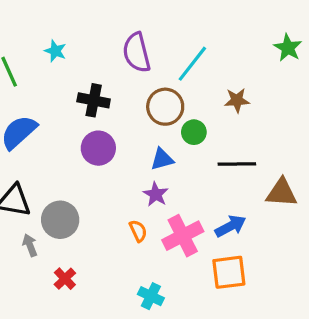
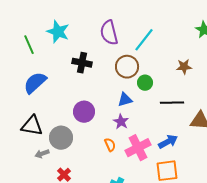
cyan star: (55, 51) -> (58, 32), size x1.6
brown star: (237, 100) -> (184, 67), moved
purple circle: (98, 148) -> (84, 112), moved
gray arrow: (30, 245) -> (42, 154), turned -88

